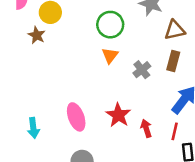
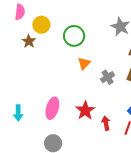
green circle: (110, 25) -> (74, 36), moved
pink ellipse: (76, 117) -> (52, 108), turned 30

